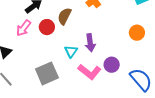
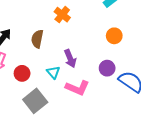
red circle: (47, 27) -> (22, 73), moved
purple circle: (112, 65) -> (107, 68), moved

